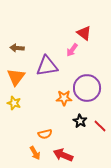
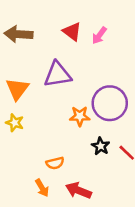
red triangle: (84, 33) -> (72, 32), moved
brown arrow: (17, 48) -> (19, 34), moved, size x1.5
pink arrow: (72, 50) -> (99, 35), moved

